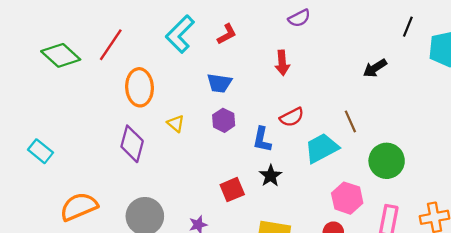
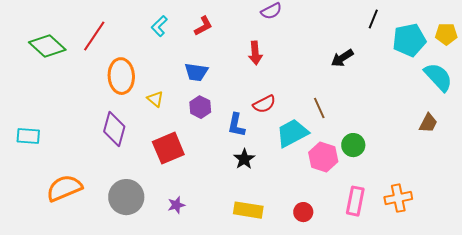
cyan L-shape: (180, 34) -> (159, 26), size x0.6
yellow triangle: (176, 124) -> (155, 99), moved
cyan rectangle: (40, 151) -> (28, 136), turned -35
green circle: (387, 161) -> (353, 145), size x0.7
red square: (232, 190) -> (168, 148), moved, size x1.4
pink hexagon: (347, 198) -> (323, 157), moved

